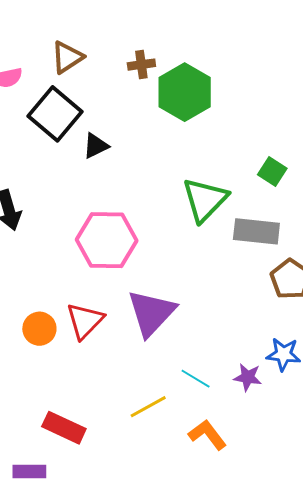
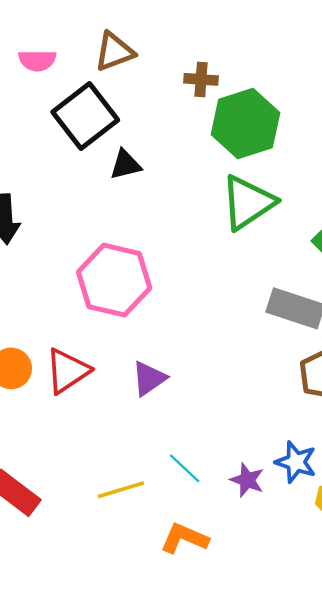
green triangle: (205, 200) -> (248, 202), moved
purple triangle: (151, 313) -> (149, 378), size x0.6
orange L-shape: (207, 435) -> (184, 538), turned -42

